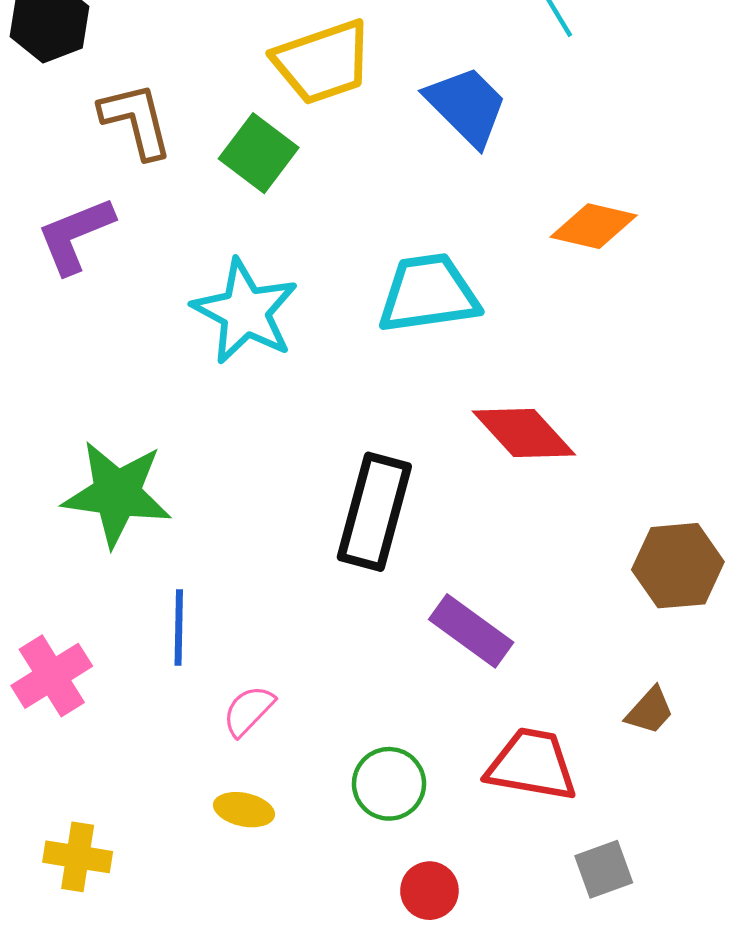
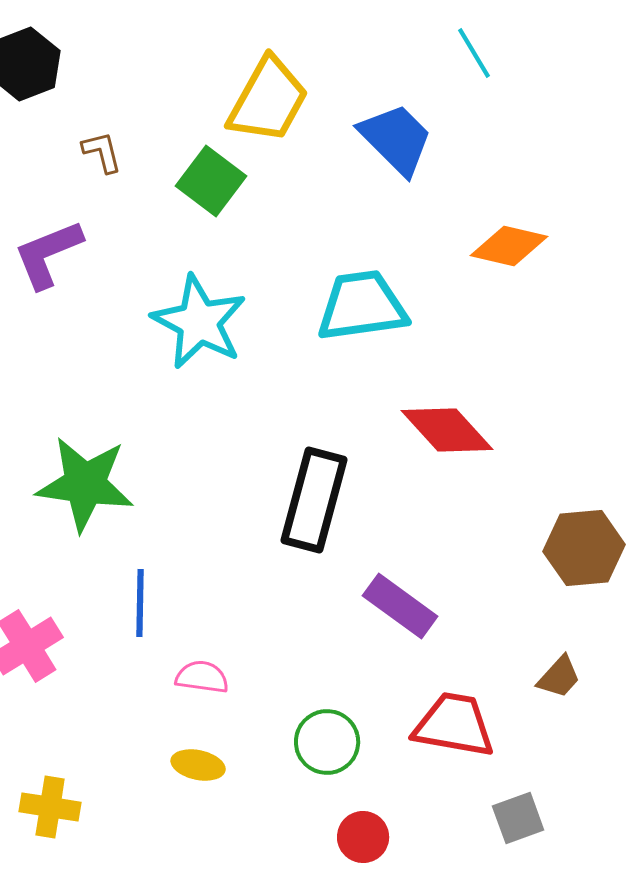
yellow trapezoid: (323, 62) -> (268, 100), turned -42
brown L-shape: (136, 120) -> (102, 152), size x0.6
pink semicircle: (248, 711) -> (202, 677), turned 54

